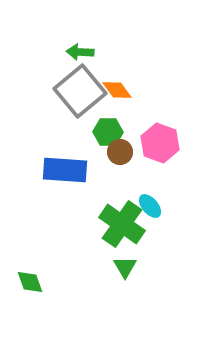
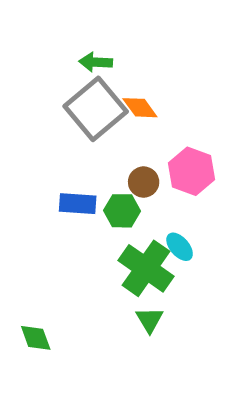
green hexagon: (108, 132) -> (122, 211), moved
blue rectangle: (65, 170) -> (78, 204), size x0.7

